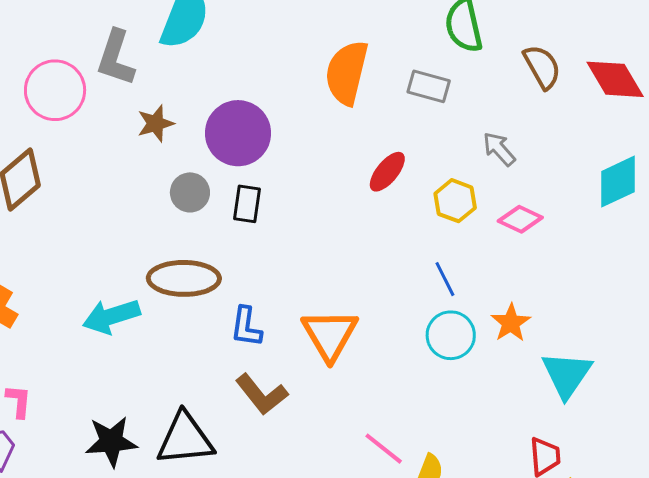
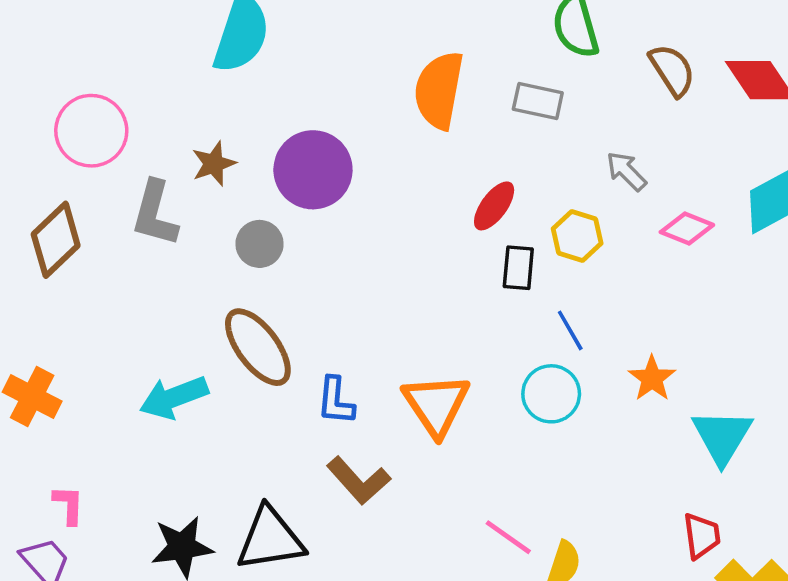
gray L-shape: (116, 58) -> (155, 213), moved
black rectangle: (247, 204) -> (518, 268), moved
pink diamond: (520, 219) -> (687, 228), moved
brown ellipse: (184, 278) -> (258, 347), turned 56
cyan circle: (451, 335) -> (551, 394), moved

